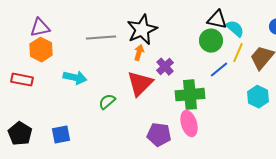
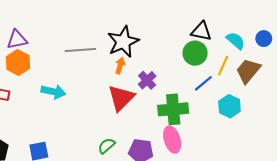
cyan semicircle: (235, 29) -> (236, 41), moved
cyan hexagon: (258, 97) -> (229, 106), moved
green semicircle: (107, 102) -> (106, 146), moved

